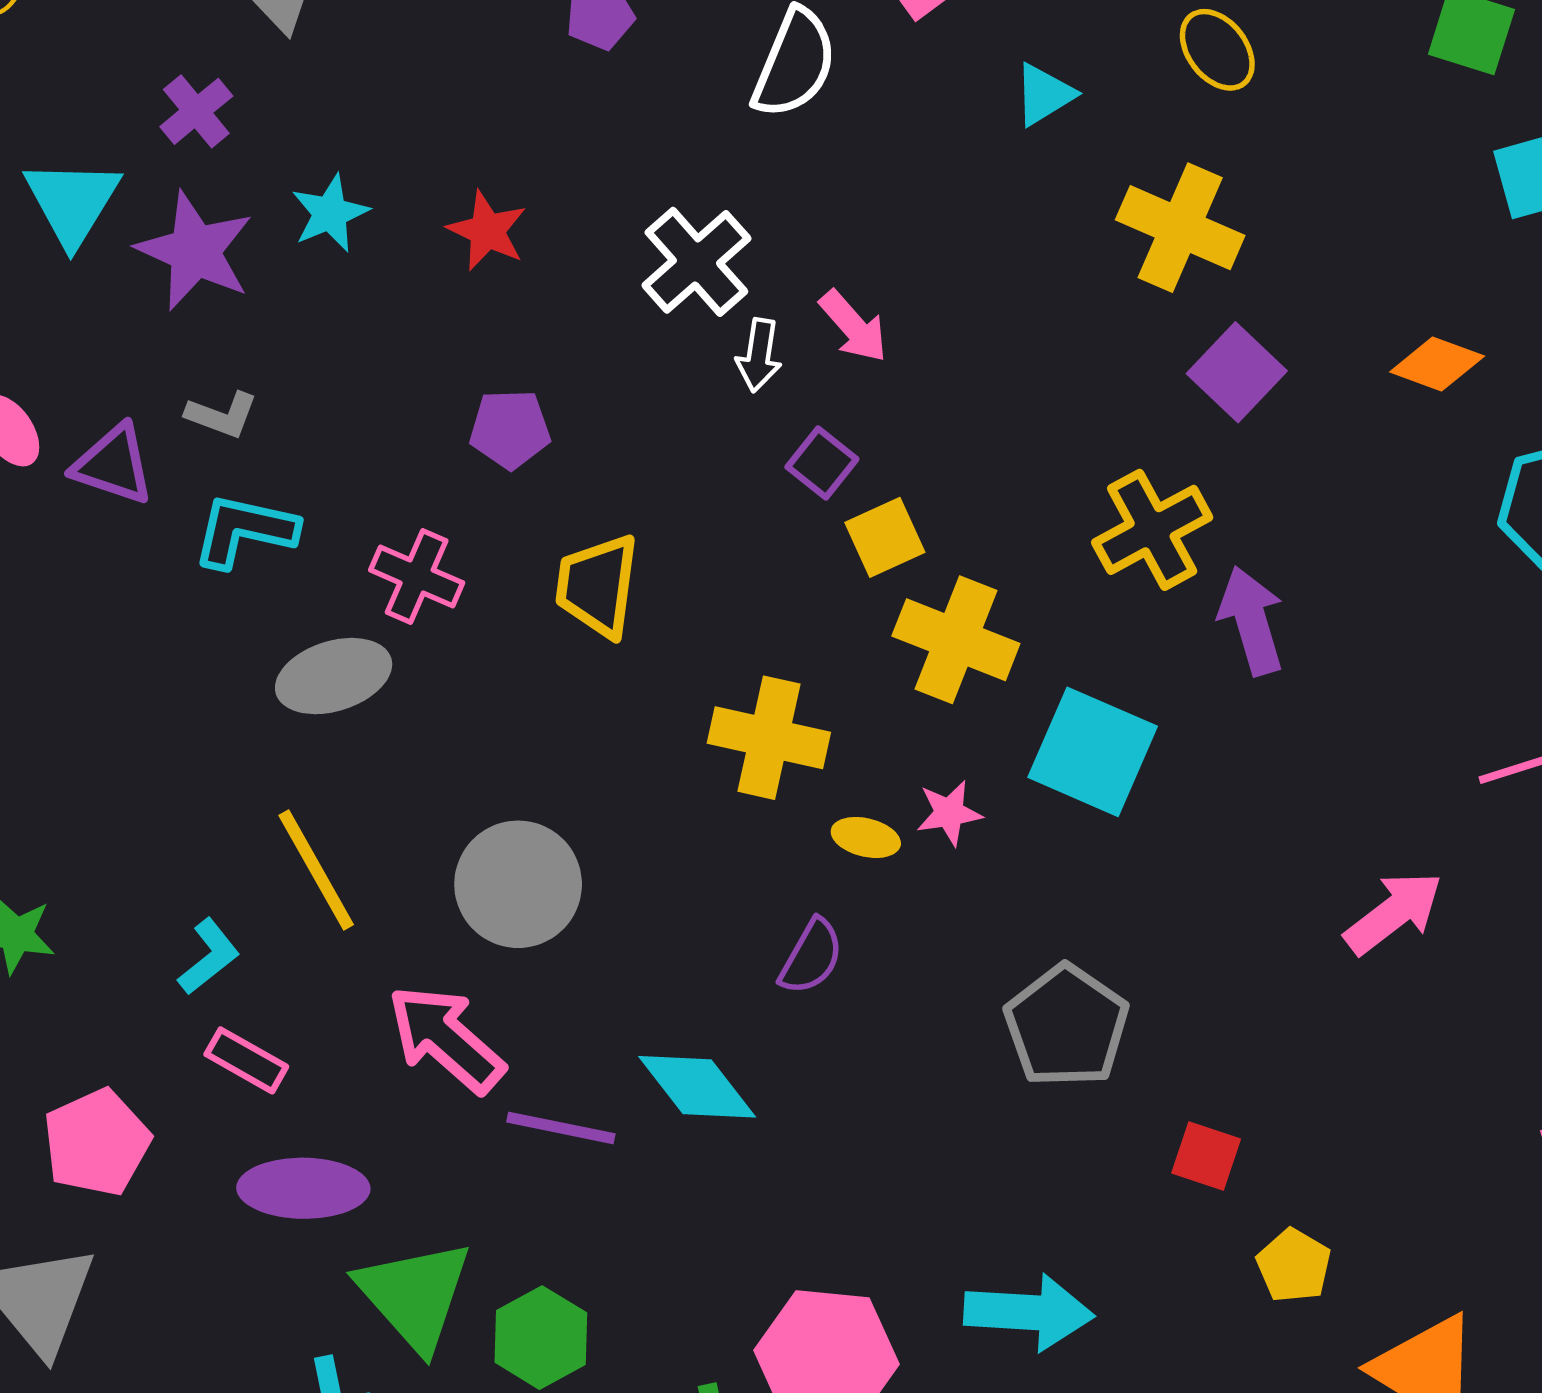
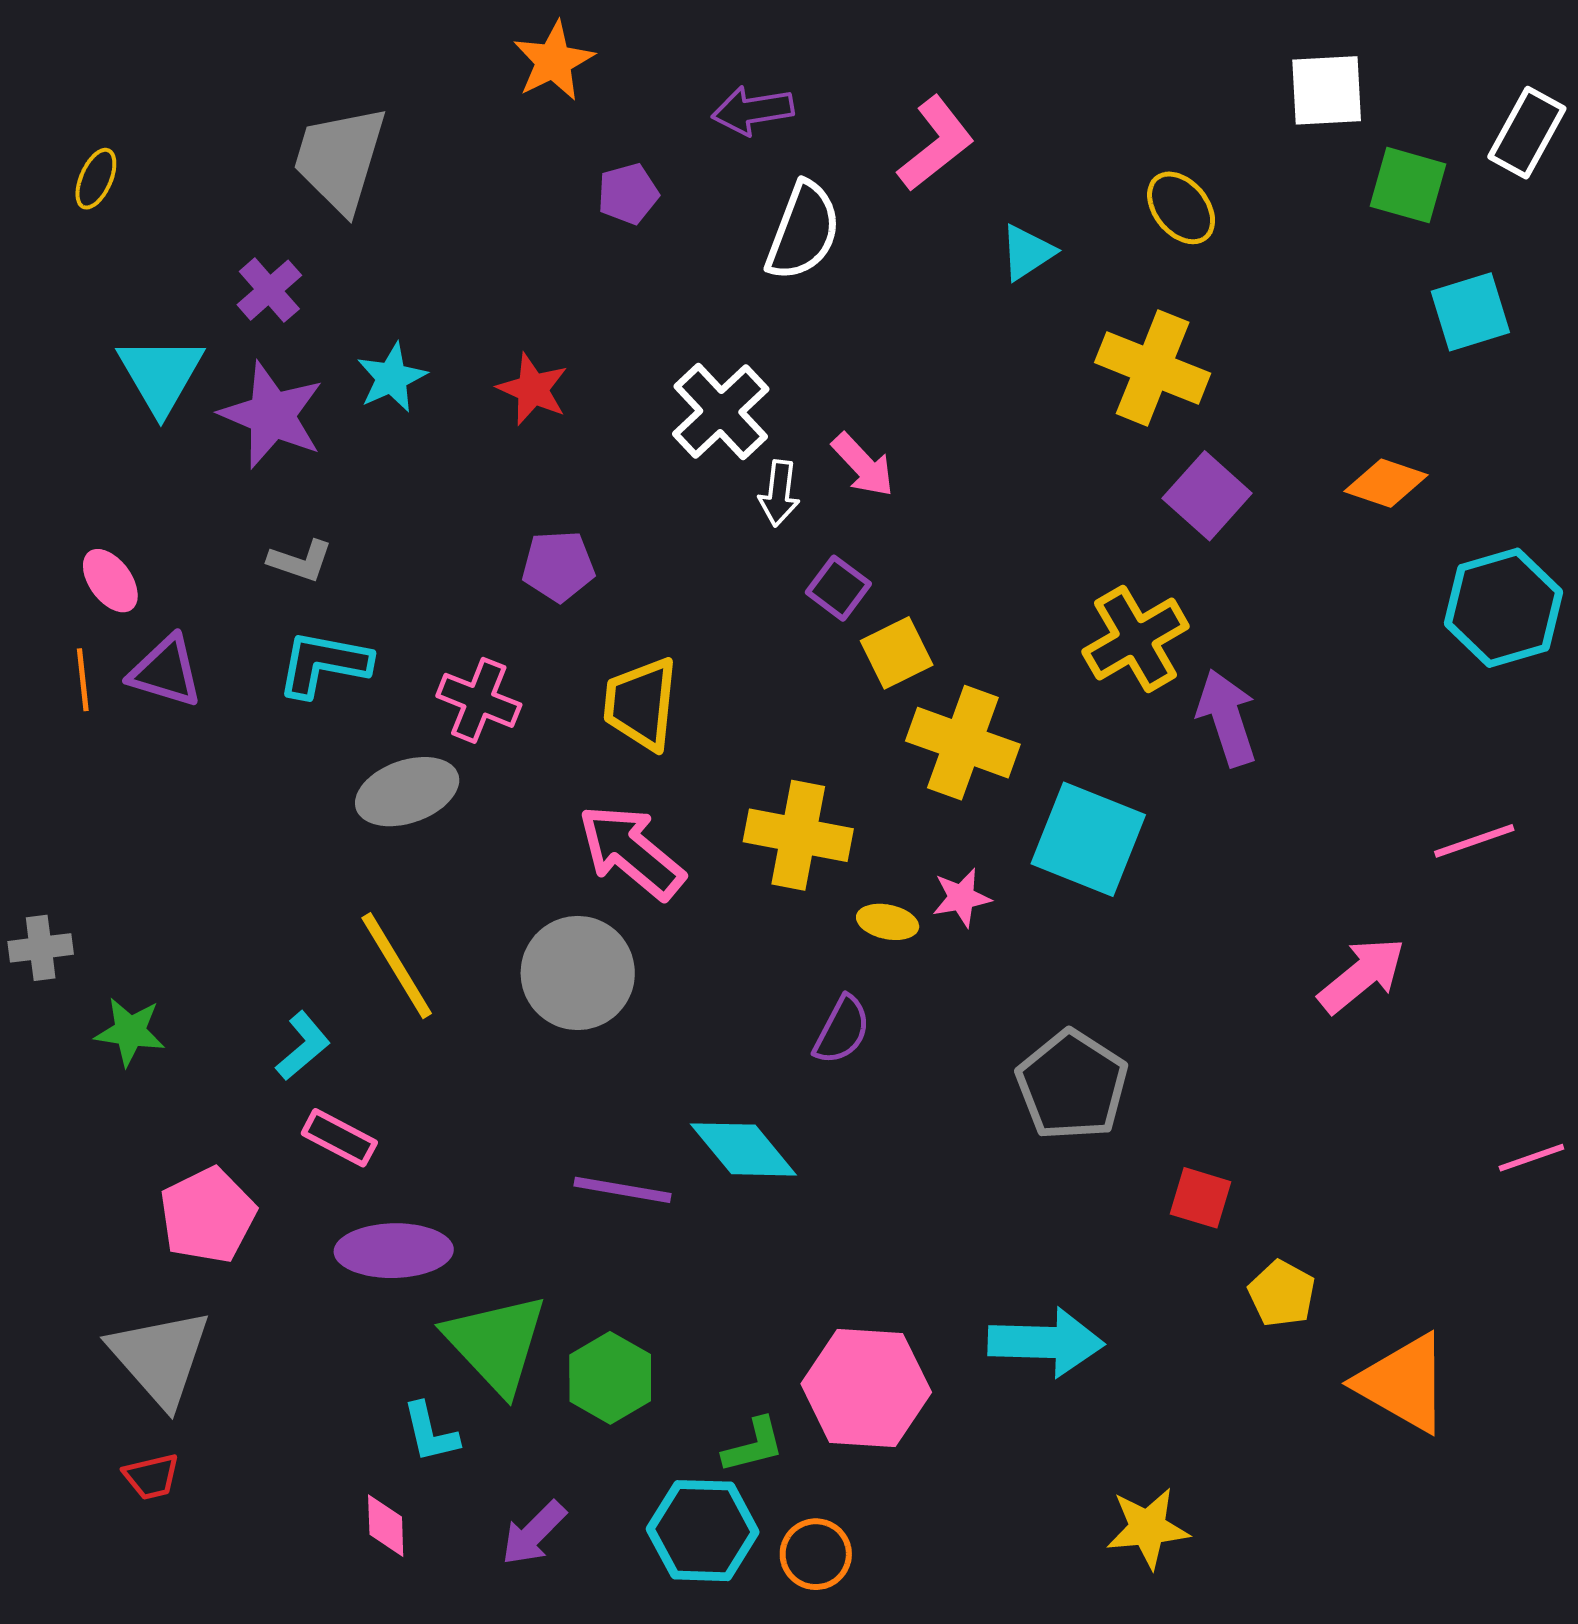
purple triangle: (113, 465) -> (166, 671), moved
pink arrow: (446, 1039) -> (631, 852), moved

